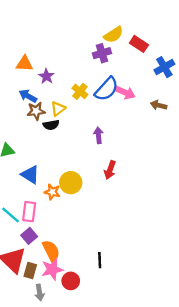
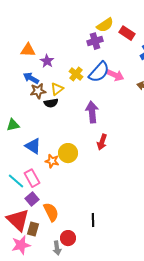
purple arrow: (98, 135) -> (92, 112), size x1.5
pink rectangle: (29, 212) -> (32, 178), turned -36
pink star: (52, 269) -> (21, 245), moved
gray arrow: (40, 292) -> (57, 248), moved

